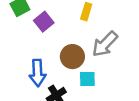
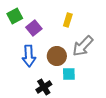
blue arrow: (37, 73) -> (29, 56), moved

